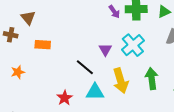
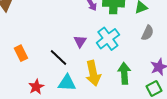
orange rectangle: (43, 45) -> (21, 53), moved, turned 56

